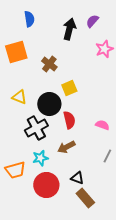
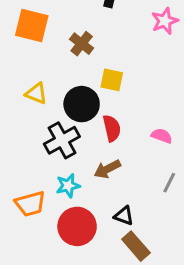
orange square: (16, 52) -> (32, 25), turned 30
yellow square: (69, 88) -> (112, 80), turned 35

